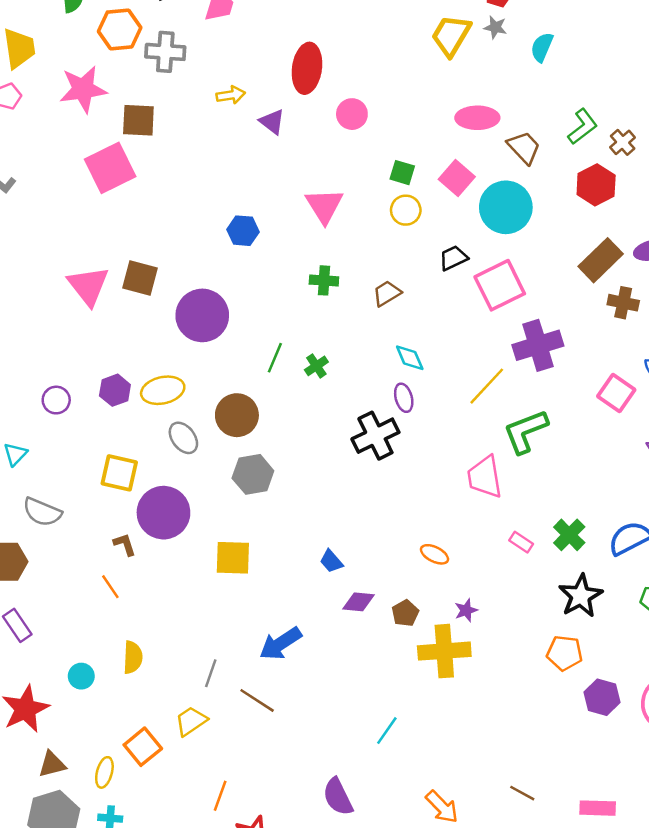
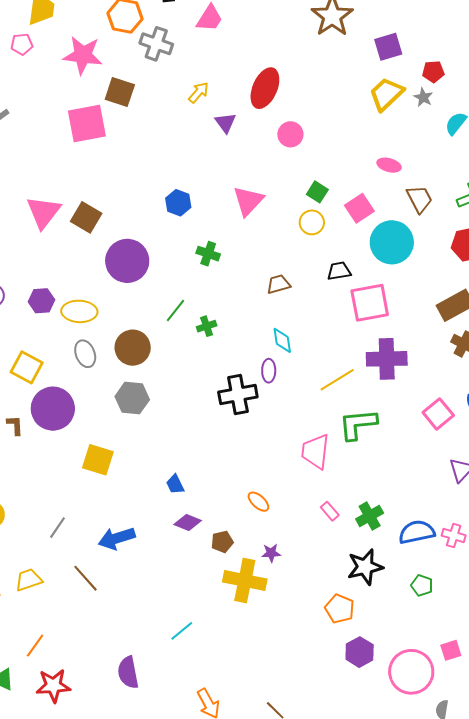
yellow arrow: (231, 95) -> (199, 92), turned -55
pink ellipse: (477, 118) -> (389, 165), size x0.7
green cross: (324, 280) -> (208, 254), moved
gray line: (211, 673) -> (58, 528), moved

